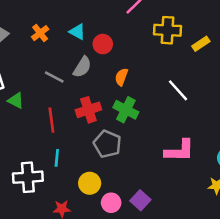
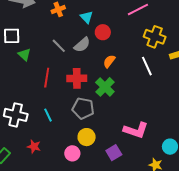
white line: (178, 90) -> (147, 66), moved
gray pentagon: (107, 144) -> (83, 108), turned -30
cyan line: (57, 158) -> (48, 115), moved, turned -48
yellow circle: (90, 183) -> (87, 137), moved
purple square: (140, 200) -> (114, 153), moved

